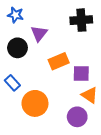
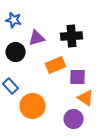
black cross: (81, 20) -> (72, 36), moved
purple triangle: (39, 33) -> (37, 38), turned 36

